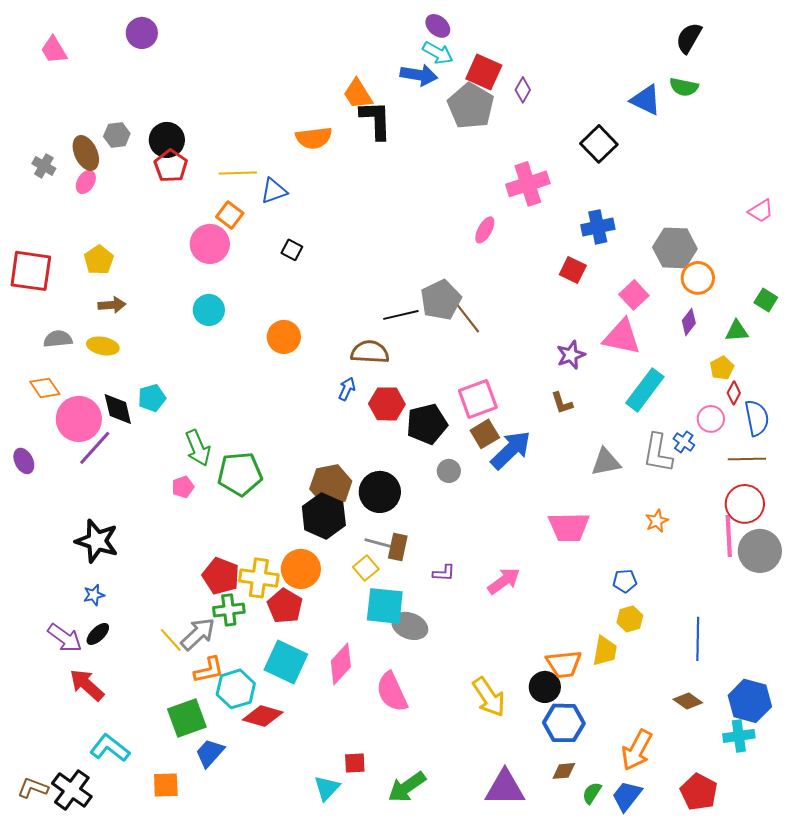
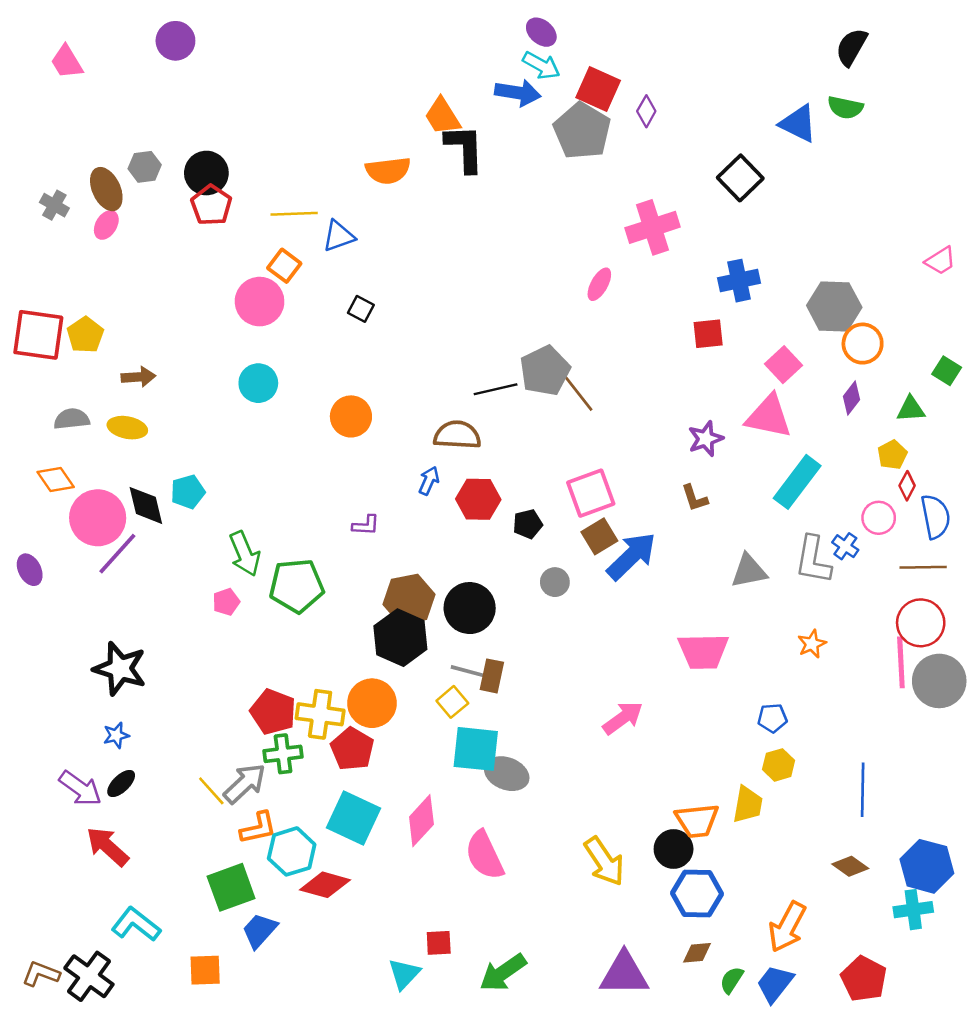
yellow pentagon: (99, 260) -> (85, 335), moved
red square: (573, 270) -> (708, 334), turned -32
black pentagon: (427, 424) -> (528, 524), size x0.6
purple L-shape: (444, 573) -> (366, 525), moved

